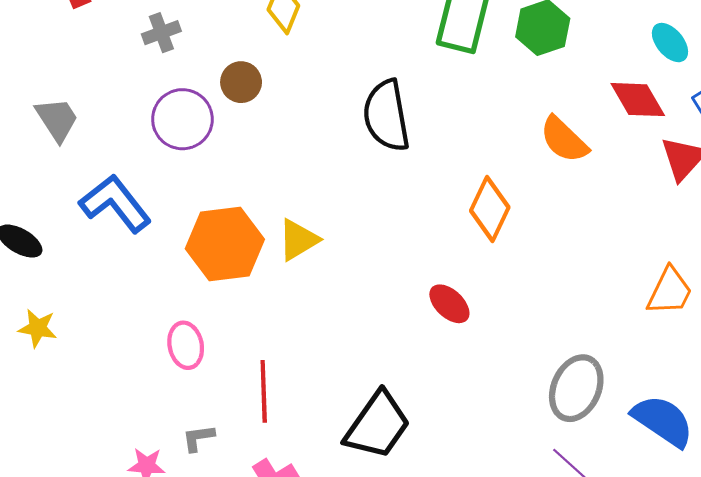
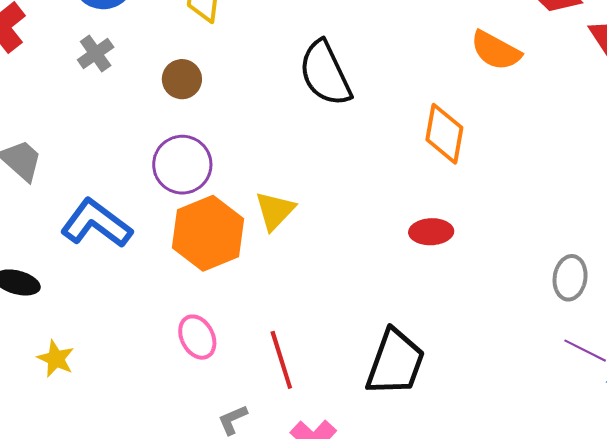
purple circle: (182, 119) -> (182, 165), moved
red ellipse: (449, 304) -> (431, 232), turned -30
yellow star: (38, 328) -> (56, 359), turned 30
gray ellipse: (576, 388) -> (570, 278), size x0.7

